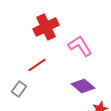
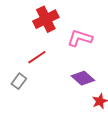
pink L-shape: (80, 46) -> (80, 38), turned -40

